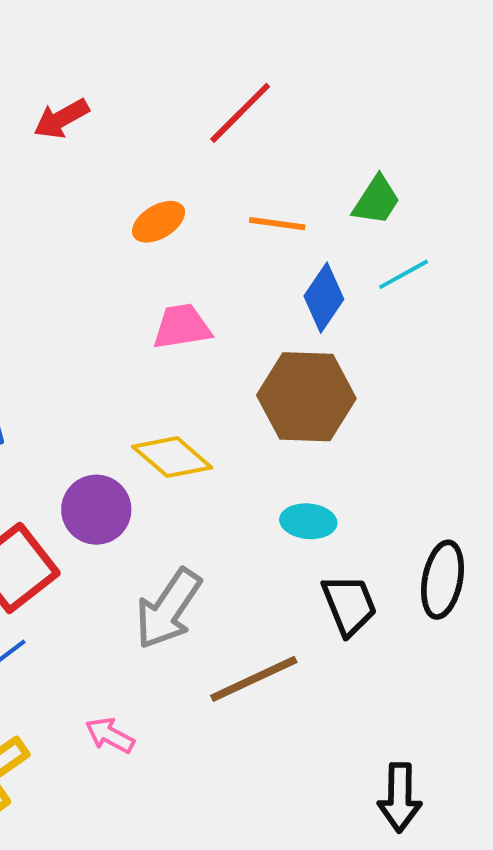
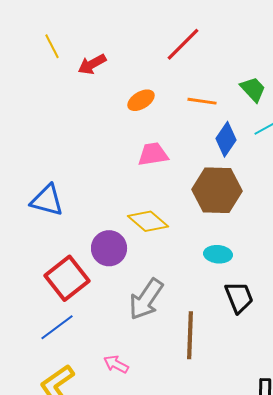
red arrow: (61, 119) -> (92, 64), moved
green trapezoid: (376, 200) -> (253, 89), turned -76
brown line: (254, 679) -> (190, 335), turned -63

